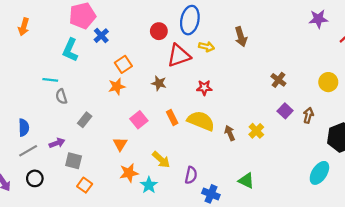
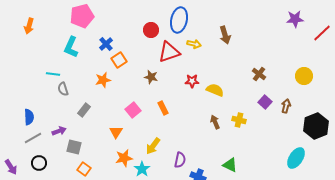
blue cross: (101, 36) -> (106, 44), moved
orange star: (117, 87) -> (103, 80), moved
yellow semicircle: (201, 121) -> (215, 90), moved, size x0.7
yellow cross: (256, 131) -> (239, 120), turned -32
yellow arrow: (161, 160) -> (153, 146), turned 84

